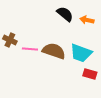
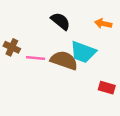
black semicircle: (65, 14) -> (60, 21), moved
cyan trapezoid: (81, 53) -> (83, 52), moved

